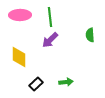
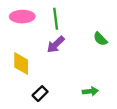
green semicircle: (90, 35) -> (100, 39), turned -40
green arrow: (66, 82) -> (90, 91), moved

